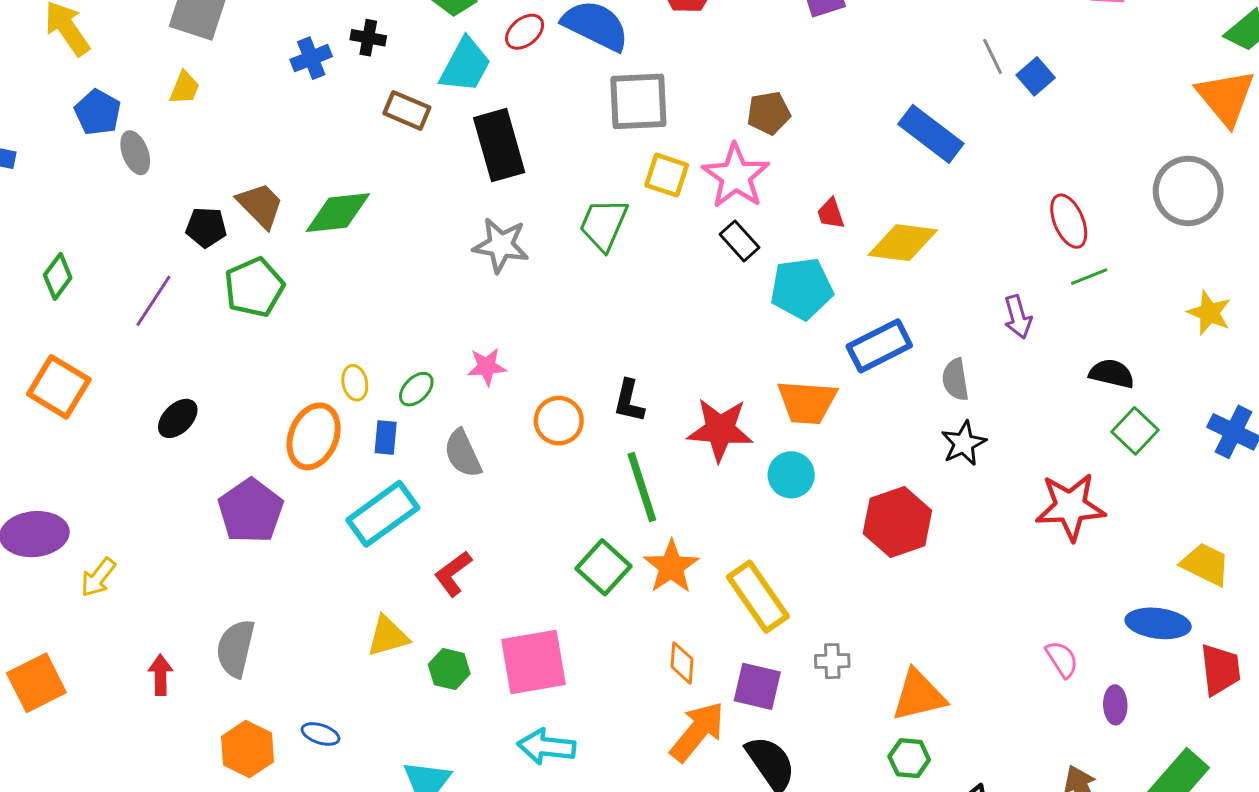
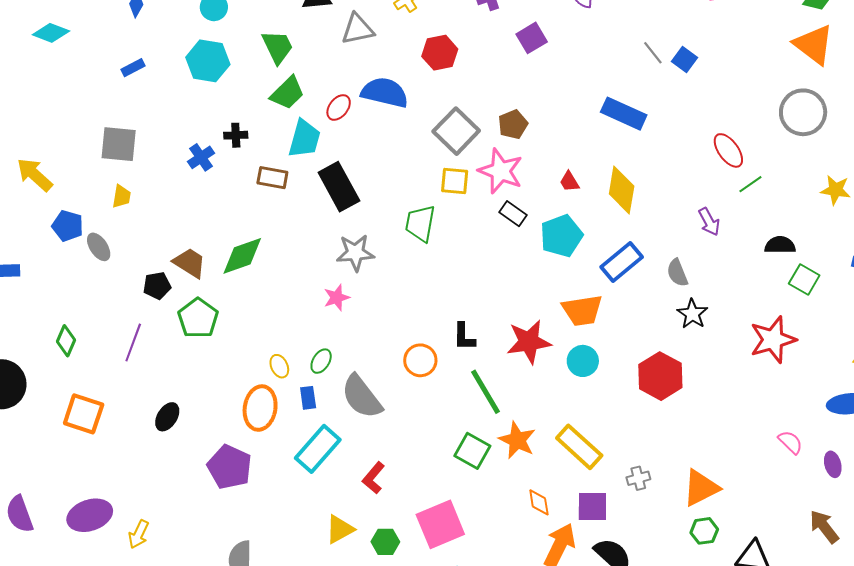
gray square: (638, 101) -> (456, 131), moved, turned -30
yellow diamond: (903, 243) -> (622, 190), turned -75
pink star: (487, 367) -> (337, 298), moved
gray semicircle: (463, 454) -> (362, 397), size x1.4

